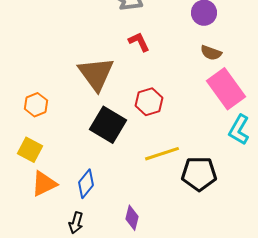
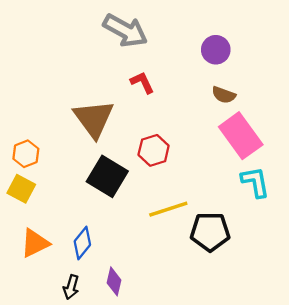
cyan L-shape: (239, 130) -> (255, 182), turned 140
yellow square: (30, 150) -> (21, 189), moved
purple diamond: (132, 218) -> (114, 281), moved

